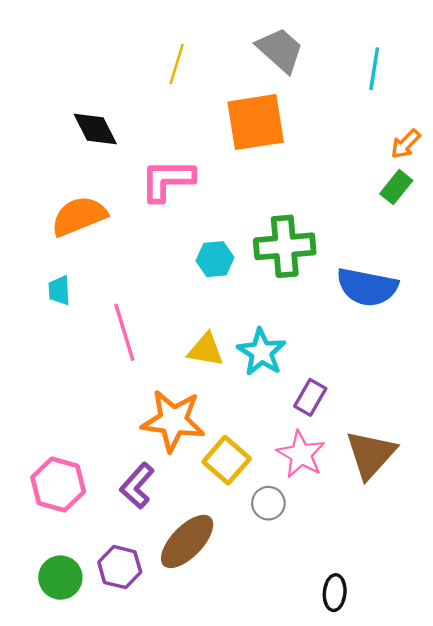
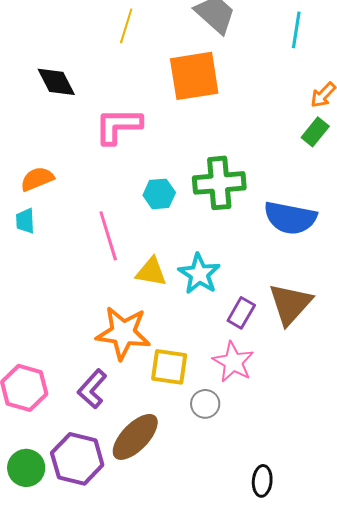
orange semicircle: (79, 216) -> (37, 179), moved, size x0.7
pink line: (124, 332) -> (108, 236), moved
brown triangle: (371, 454) -> (290, 304), moved
yellow square: (227, 460) -> (169, 367), turned -33
purple hexagon: (120, 567) -> (77, 459), size x1.4

